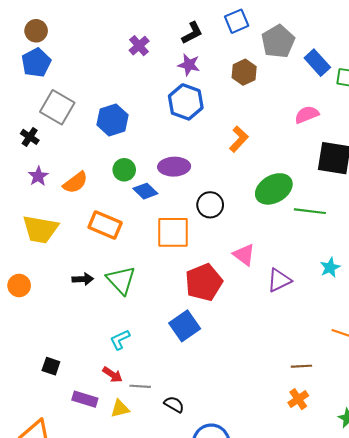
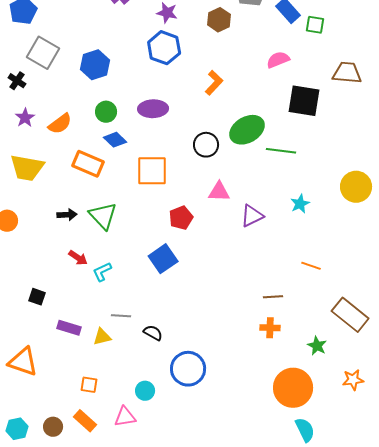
blue diamond: (145, 191) -> (115, 140), moved
black circle: (210, 205) -> (206, 145), moved
pink triangle: (244, 255) -> (219, 192), turned -35
red pentagon: (204, 282) -> (181, 218), size x0.7
red arrow: (112, 375) -> (78, 258), moved
orange cross: (298, 399) -> (270, 328), turned 36

